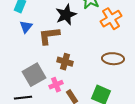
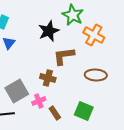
orange cross: (111, 19) -> (94, 35), turned -30
brown L-shape: (49, 36) -> (64, 56), moved

